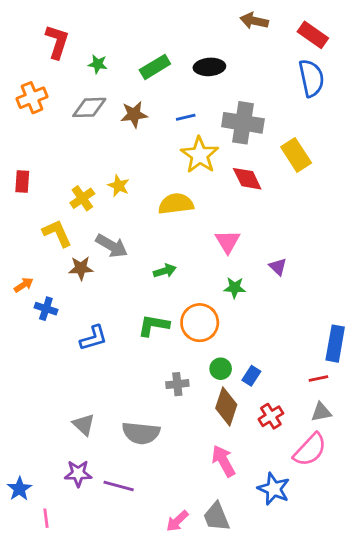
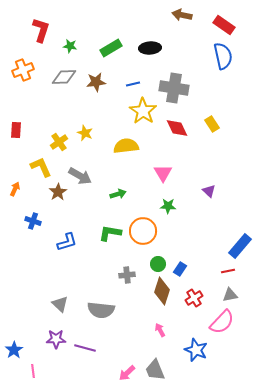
yellow rectangle: (296, 155) -> (212, 124), moved, size x0.7
purple triangle: (278, 267) -> (209, 191), moved
brown star: (81, 268) -> (58, 192), turned -30
orange arrow: (24, 285) -> (15, 189), moved, turned -32
blue rectangle: (335, 344) -> (240, 246), turned 30
pink arrow: (223, 461) -> (160, 330), size x0.6

